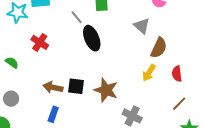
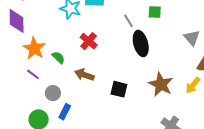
brown arrow: (53, 87) -> (84, 75), moved
brown star: (106, 90) -> (161, 84), moved
blue rectangle: (53, 114) -> (65, 112), moved

